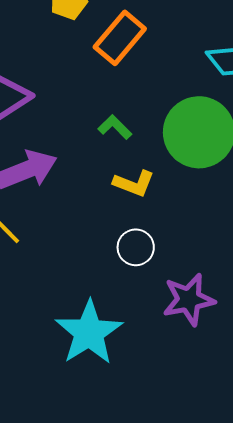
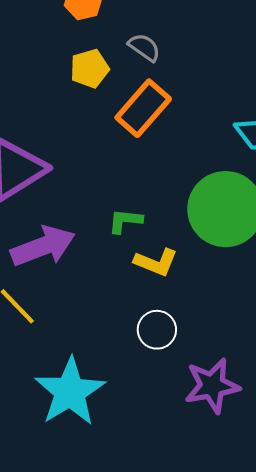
green L-shape: (115, 127) -> (125, 221), moved, turned -40
cyan star: (89, 333) -> (70, 392), moved

